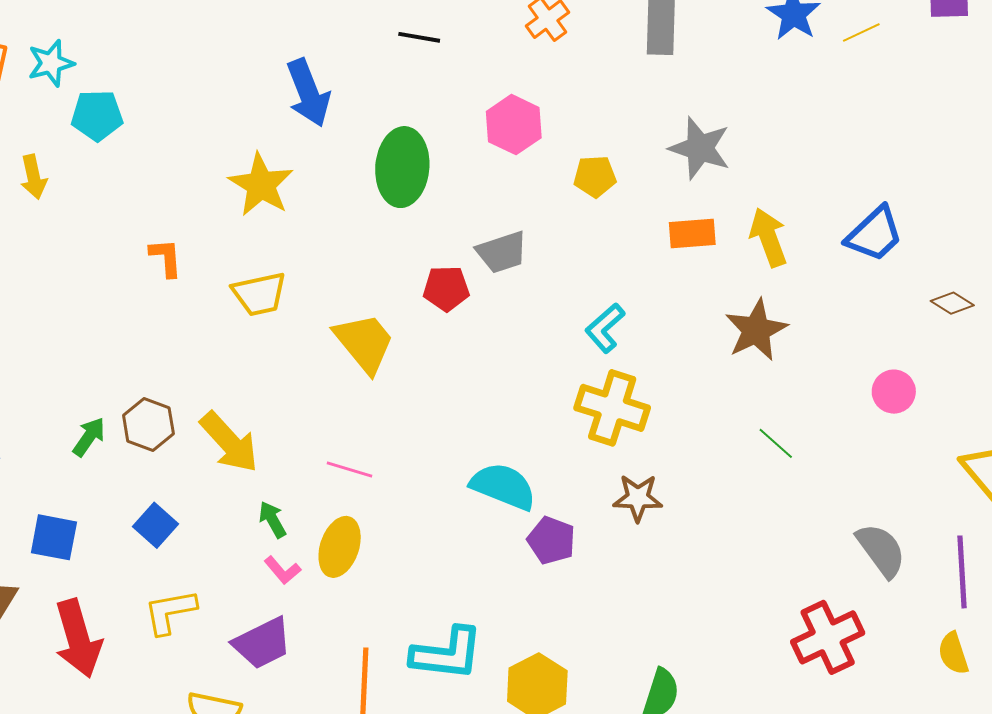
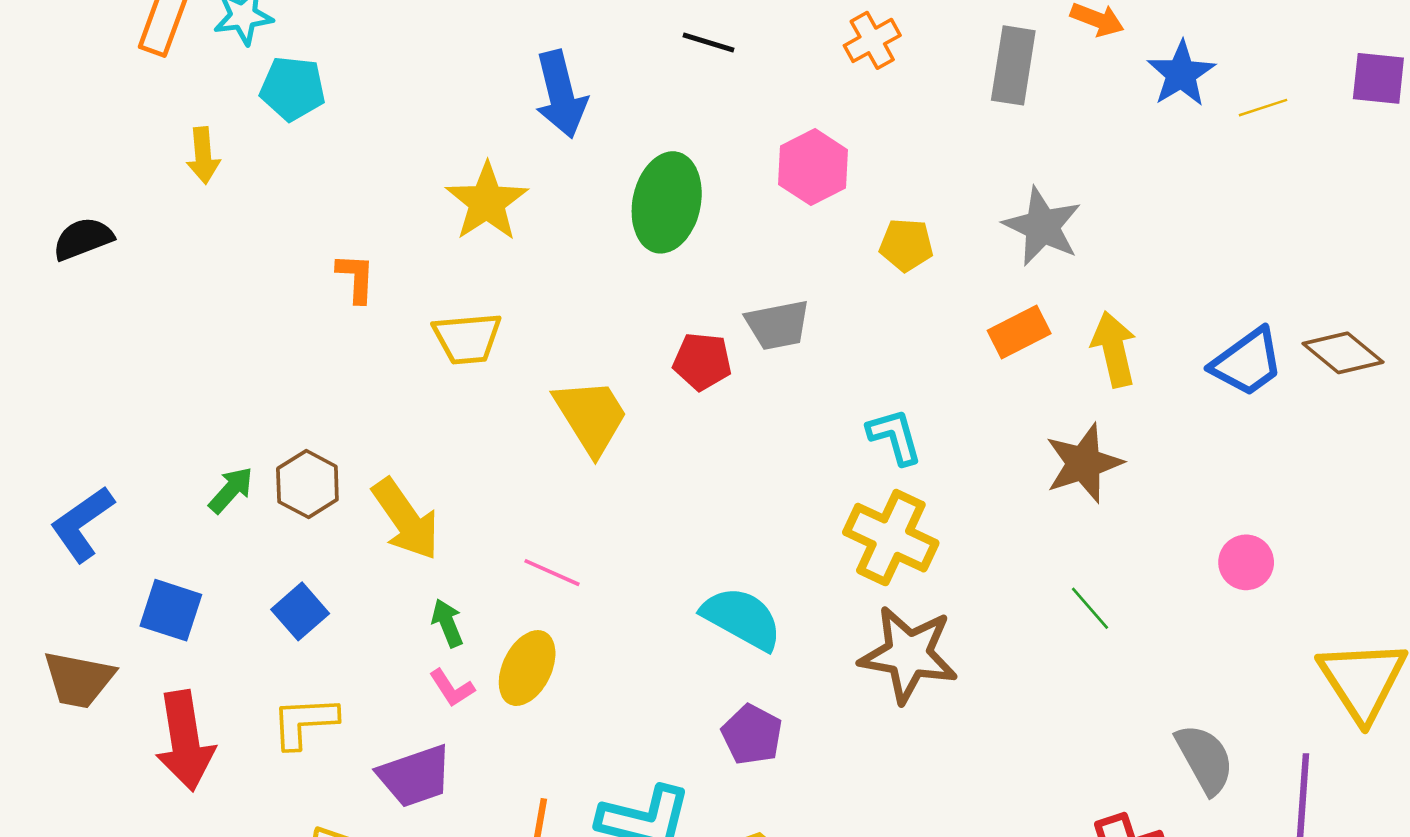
orange rectangle: (692, 233) -> (1019, 332), turned -30
brown diamond: (952, 303) -> (1343, 353), moved, size x1.5
cyan L-shape: (605, 328) -> (895, 437), turned 108
brown star: (638, 498) -> (909, 654), size x1.6
purple pentagon: (551, 540) -> (752, 735), moved

